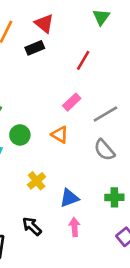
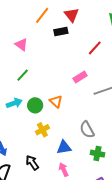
green circle: (20, 135) -> (35, 105), moved
orange triangle: (60, 135) -> (56, 102), moved
gray semicircle: (104, 150) -> (87, 130), moved
pink arrow: (74, 227) -> (64, 170), turned -32

